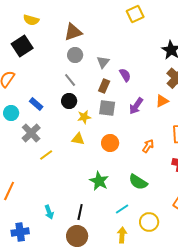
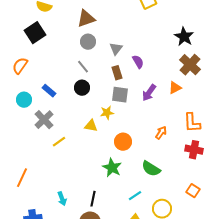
brown rectangle: (104, 86) -> (117, 73), turned -40
yellow star: (84, 117) -> (107, 113), moved
orange circle: (110, 143) -> (123, 142), moved

